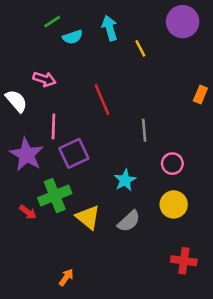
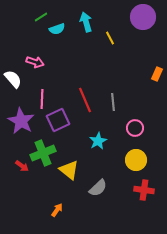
red line: (102, 100) -> (85, 100), moved
gray semicircle: (129, 221) -> (98, 188), moved
red cross: (184, 261) -> (144, 190), moved
orange arrow: (66, 277) -> (57, 210), moved

